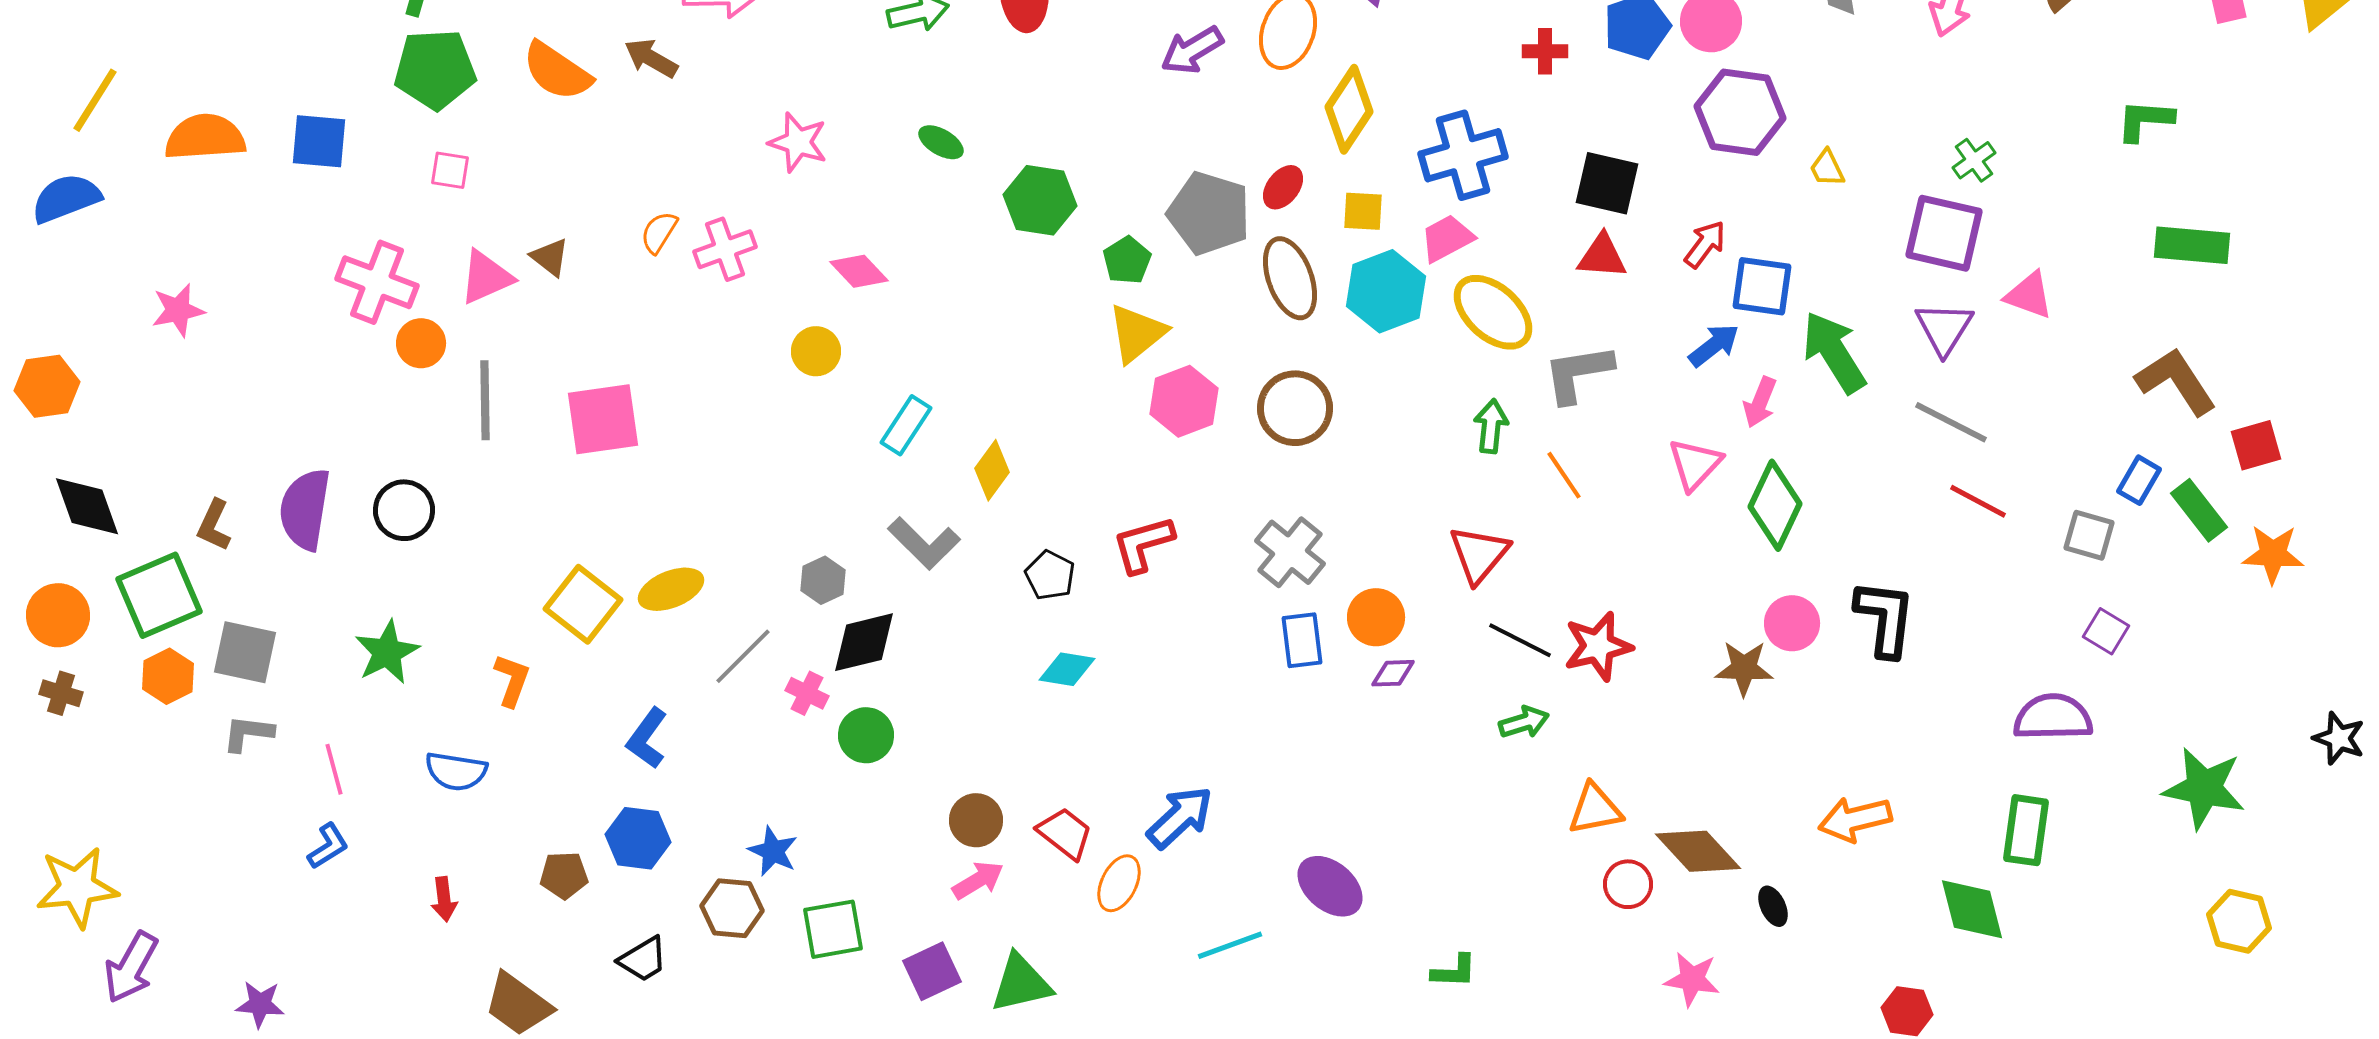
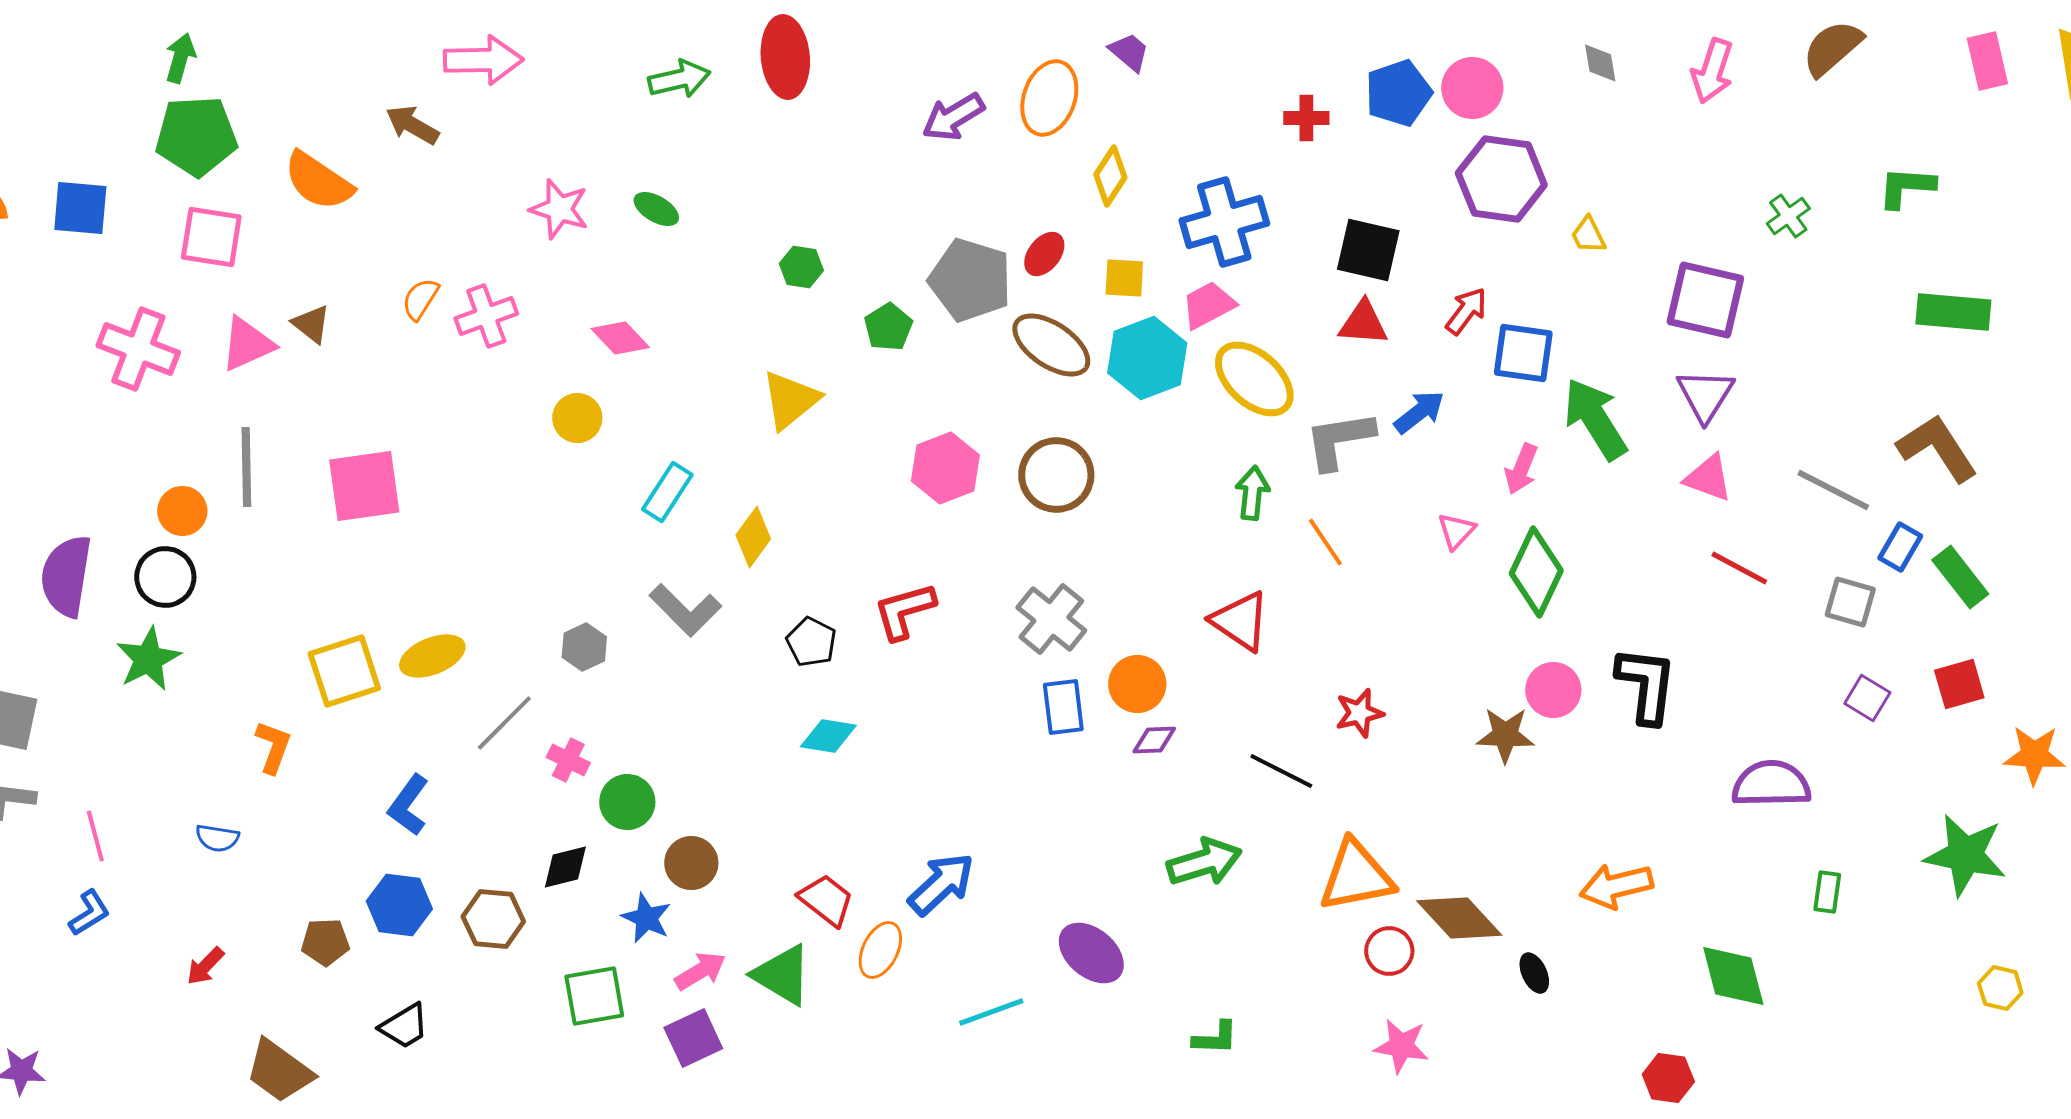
orange semicircle: (557, 71) -> (318, 181), moved
yellow diamond: (1349, 109) -> (1110, 176), size x0.7
green ellipse: (941, 142) -> (656, 209), moved
green cross: (1974, 160) -> (1788, 216), moved
pink square: (450, 170) -> (211, 237), size x1.6
green hexagon: (1040, 200) -> (801, 267), size x0.6
brown ellipse: (1290, 278) -> (1051, 345), turned -36
pink triangle: (2029, 295) -> (1708, 478), moved
yellow triangle: (1137, 333) -> (790, 400), moved
orange circle: (421, 343) -> (182, 511), moved
blue arrow: (1714, 345) -> (1419, 412), moved
gray line: (1951, 422) -> (1833, 490), moved
red square: (2256, 445) -> (1959, 684), moved
pink triangle: (1695, 464) -> (1456, 531), size x0.7
red triangle: (1479, 554) -> (1240, 621), turned -36
orange star: (2273, 554) -> (2034, 755), moved
yellow square: (583, 604) -> (344, 671), turned 34
black line: (1520, 640) -> (1281, 771), moved
black diamond: (864, 642) -> (565, 867), moved, size x0.7
red star: (1598, 646) -> (1359, 713), size x0.7
green star: (387, 652) -> (148, 659), moved
purple semicircle: (2053, 717) -> (1771, 784), moved
green arrow: (1524, 722) -> (1204, 862), moved, size x1.5
blue semicircle: (456, 771) -> (217, 838), size x0.7
orange triangle: (1595, 809) -> (1356, 876), size x1.4
brown circle: (976, 820) -> (691, 863), moved
green rectangle: (2026, 830) -> (1827, 892), moved, size x0.6
blue star: (773, 851) -> (646, 918), moved
pink arrow: (978, 880) -> (700, 971), moved
red arrow: (444, 899) -> (205, 966), turned 51
brown hexagon: (732, 908) -> (493, 919), moved
yellow hexagon: (2239, 921) -> (2000, 988), size x0.7
pink star: (1692, 979) -> (1401, 1046), moved
green triangle: (1021, 983) -> (782, 975), moved, turned 44

